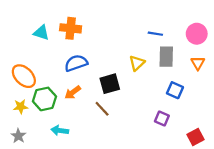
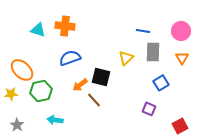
black square: (110, 84) -> (101, 77), turned 30
blue square: (175, 90) -> (161, 83), turned 35
orange arrow: (73, 92) -> (80, 85), moved
yellow star: (21, 107) -> (11, 94), moved

